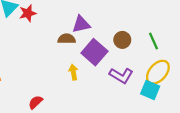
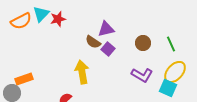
brown semicircle: (67, 39) -> (93, 42), turned -147
purple square: (94, 52) -> (108, 49), moved, size x0.6
yellow arrow: (73, 72) -> (82, 72), moved, size x1.6

